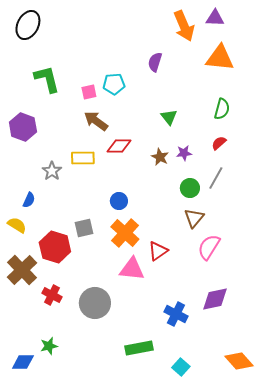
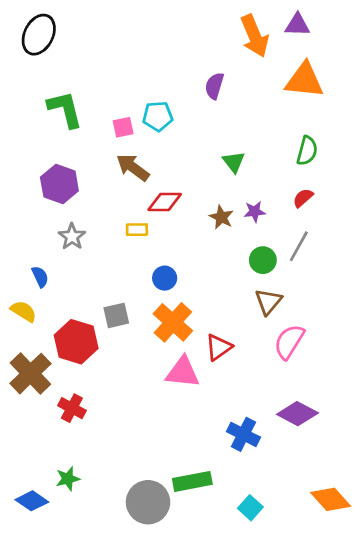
purple hexagon: (23, 127) -> (59, 184), moved
yellow rectangle: (83, 158) -> (137, 230), moved, size x0.7
blue semicircle: (29, 200) -> (40, 277), turned -49
purple diamond: (215, 299) -> (297, 414), turned 40
gray circle: (95, 303) -> (148, 502), moved
blue diamond: (23, 362) -> (32, 501), turned 35

